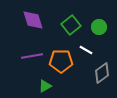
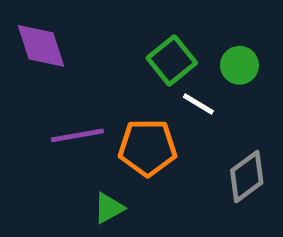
purple diamond: (33, 20) -> (41, 46), moved
white line: (86, 50) -> (198, 104), moved

